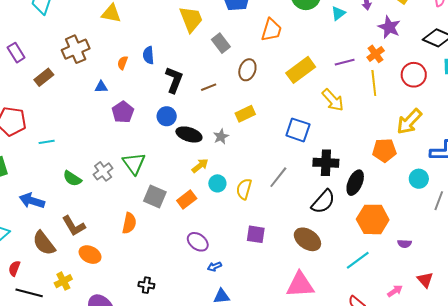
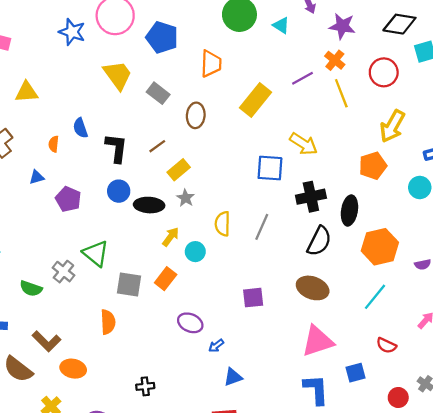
cyan triangle: (338, 13) -> (281, 25), turned -35
yellow arrow: (333, 100) -> (304, 144), moved
yellow rectangle: (245, 114) -> (179, 170), moved
yellow semicircle: (244, 189) -> (222, 224), moved

